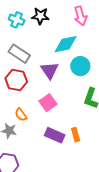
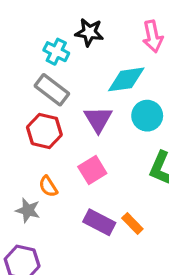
cyan cross: (17, 20) -> (56, 52), moved
orange rectangle: (76, 135) -> (132, 223), turned -32

